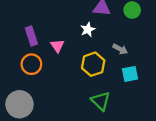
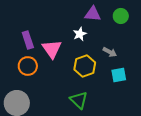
pink triangle: (57, 46) -> (52, 49), size x1.5
green triangle: (101, 101) -> (79, 100), moved

